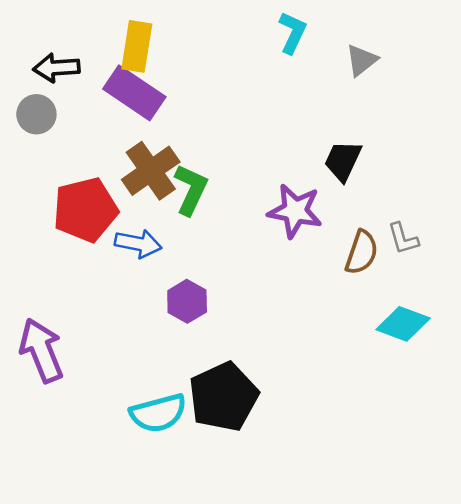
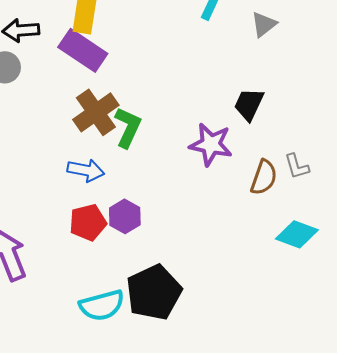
red pentagon: (85, 210) -> (88, 222), moved, size x0.7

